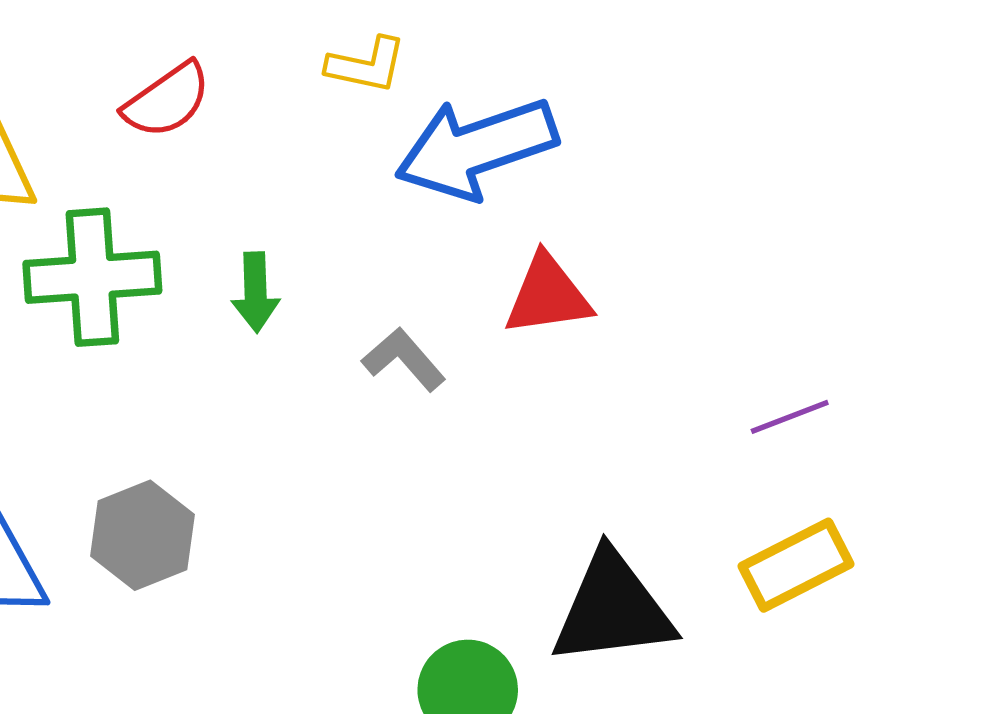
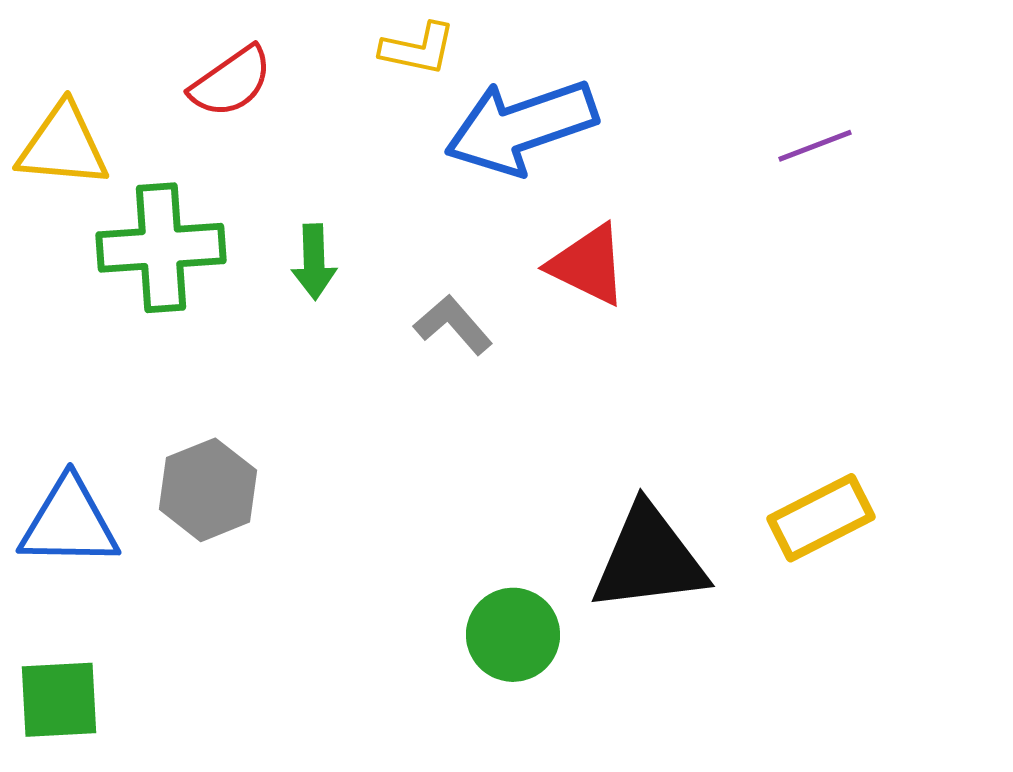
red triangle: (548, 295) -> (588, 265), turned 34
purple line: (790, 417) -> (815, 146), moved

